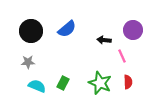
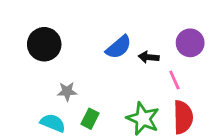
blue semicircle: (67, 29) -> (119, 47), moved
gray star: (28, 62) -> (67, 91), moved
red semicircle: (128, 82) -> (183, 117), size x1.6

